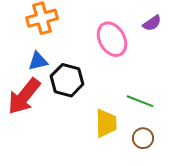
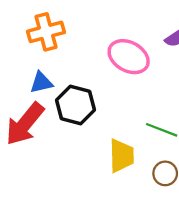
pink ellipse: (112, 39) -> (129, 57), turned -32

